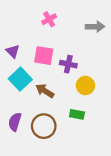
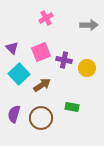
pink square: (44, 56) -> (41, 52), turned -30
yellow circle: (85, 85) -> (87, 68), moved
brown arrow: (45, 91) -> (42, 85), turned 114

